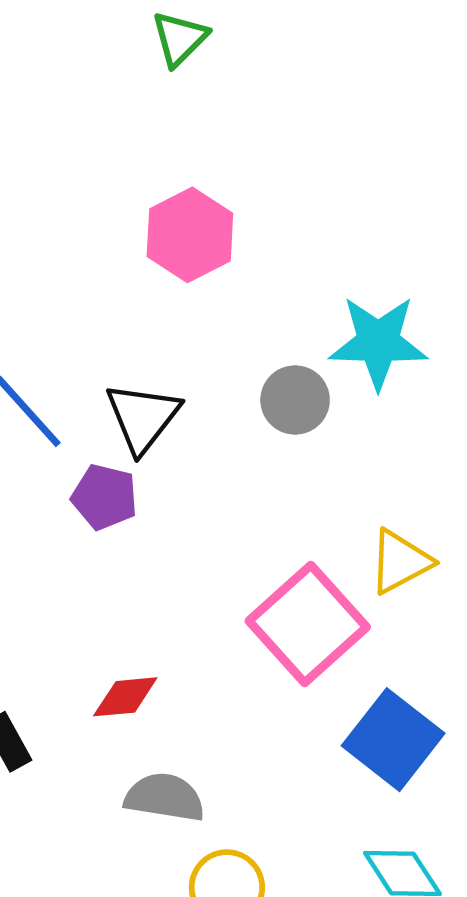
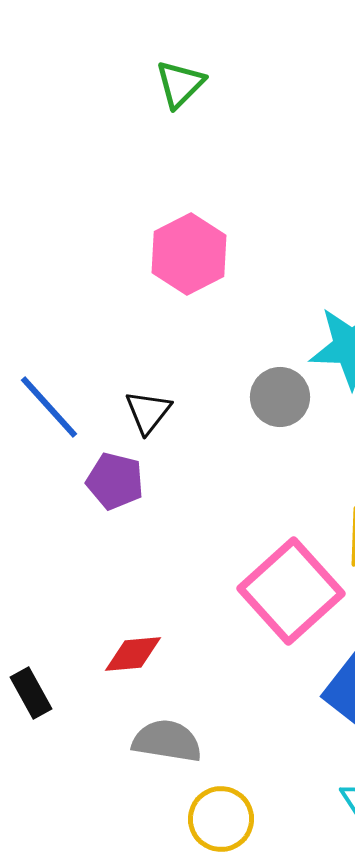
black triangle: (143, 417) -> (148, 412), size x0.7

